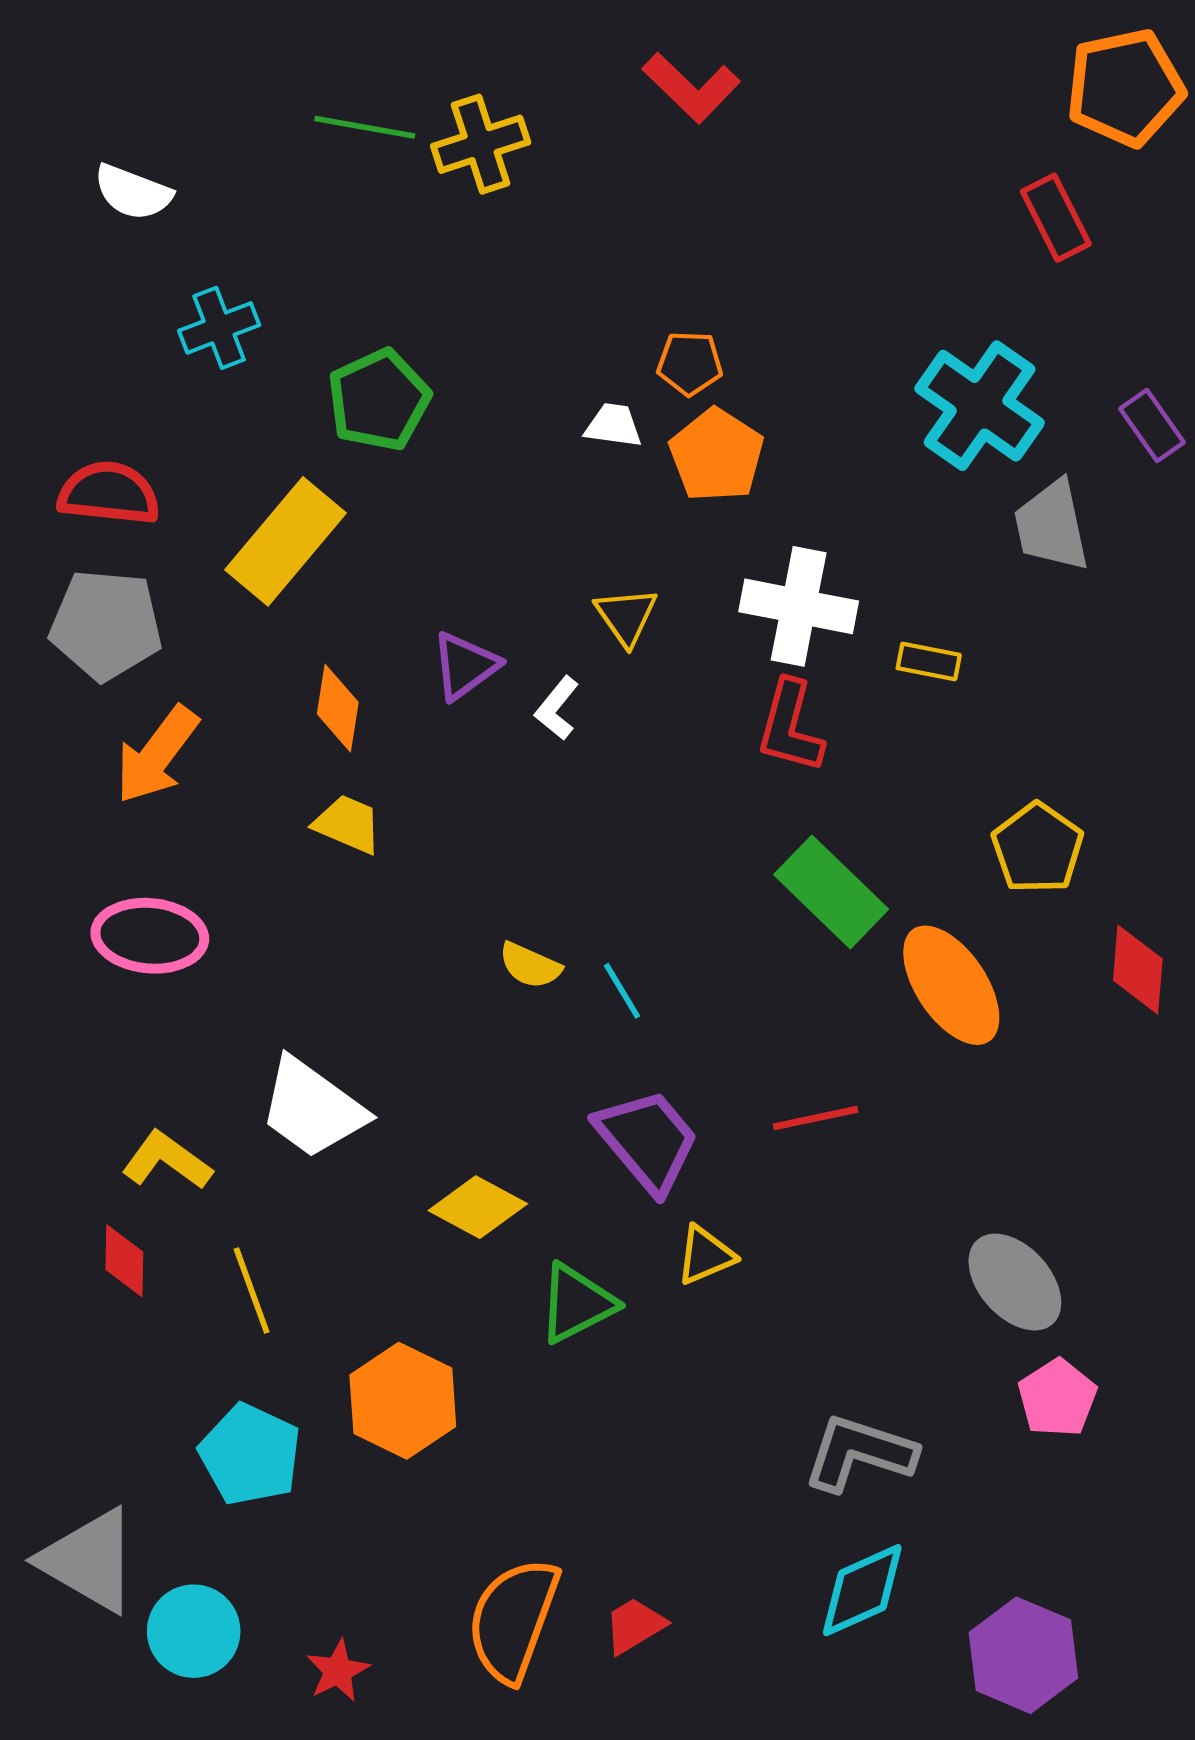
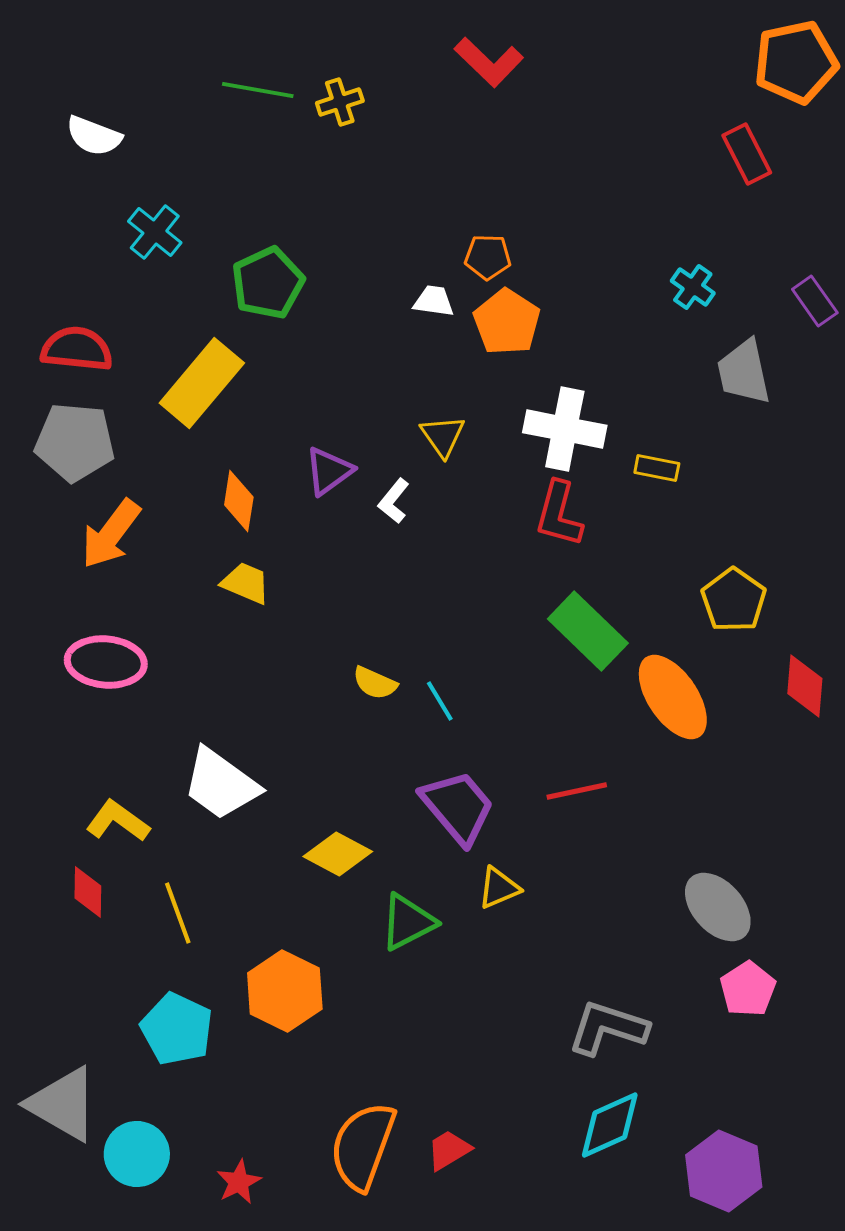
yellow cross: (481, 144) -> (340, 102), size x0.7
cyan cross: (219, 328) -> (155, 232), turned -30
cyan cross: (980, 406) -> (693, 287), size x0.5

